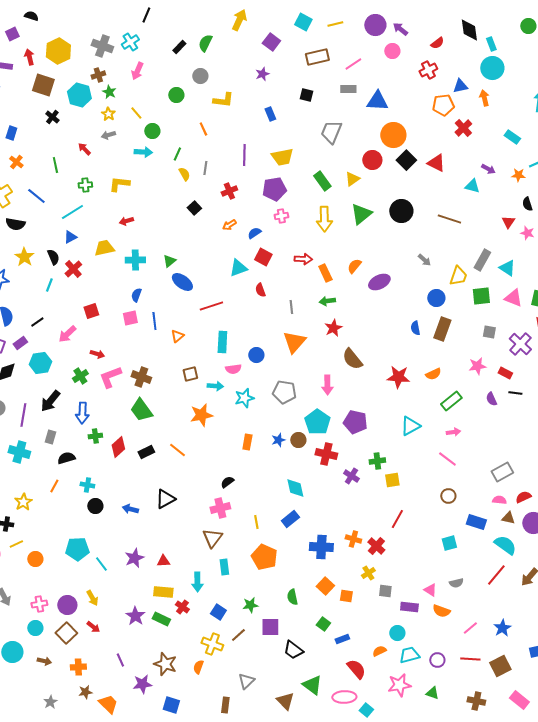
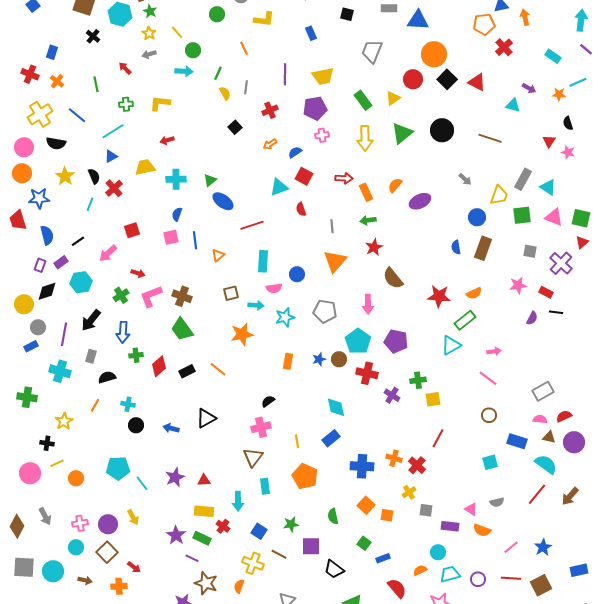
purple semicircle: (491, 399) -> (532, 318), turned -128
green rectangle: (451, 401) -> (465, 320), moved
red arrow: (93, 627) -> (134, 567), moved
brown line: (238, 635) -> (279, 554), turned 70
purple line: (120, 660) -> (192, 558), moved, turned -40

